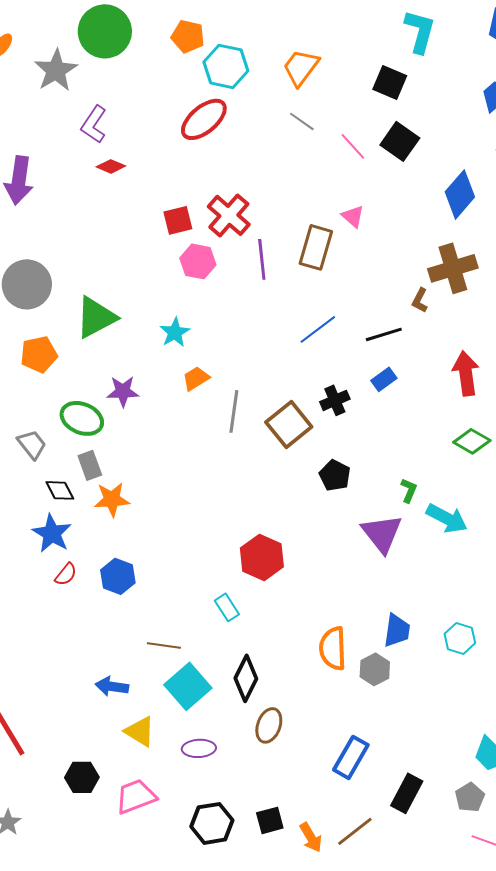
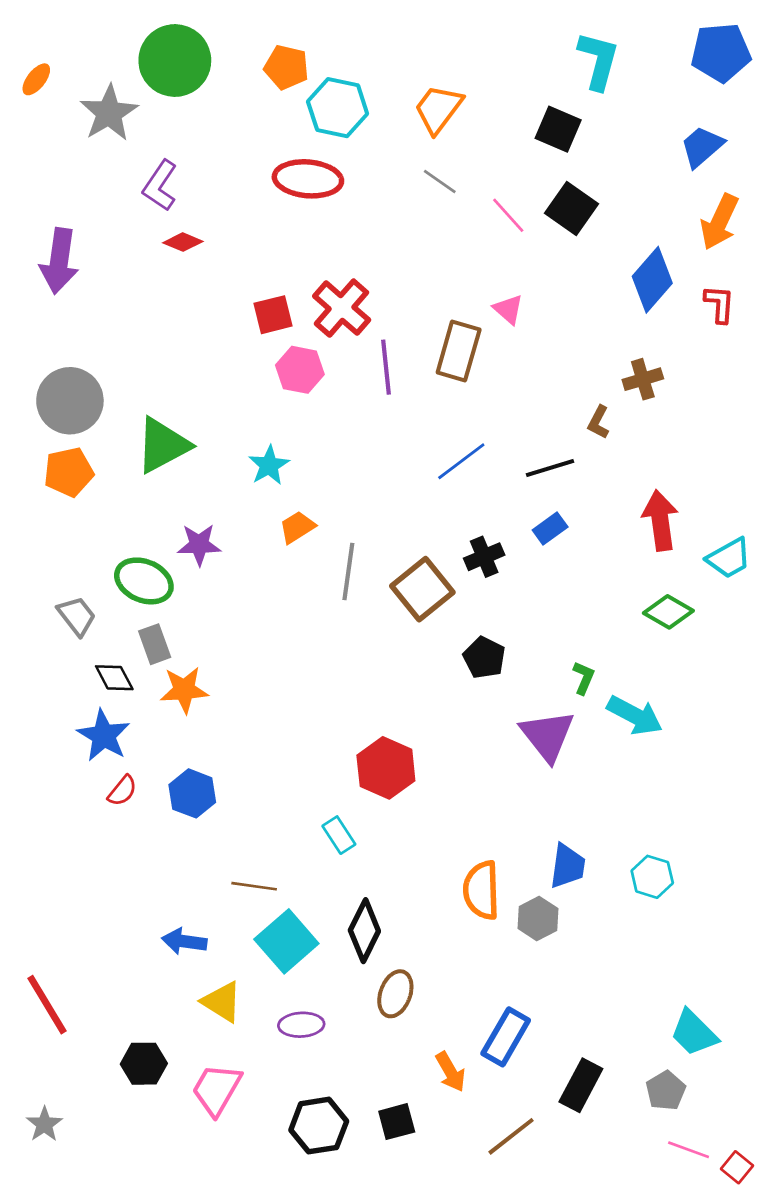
red ellipse: (204, 119) -> (308, 179), turned 45
brown cross: (453, 268) -> (643, 379), size x0.6
orange pentagon: (39, 354) -> (69, 472), moved
pink trapezoid: (136, 796) -> (217, 1089), turned -39
orange arrow: (311, 837) -> (451, 1072), moved

